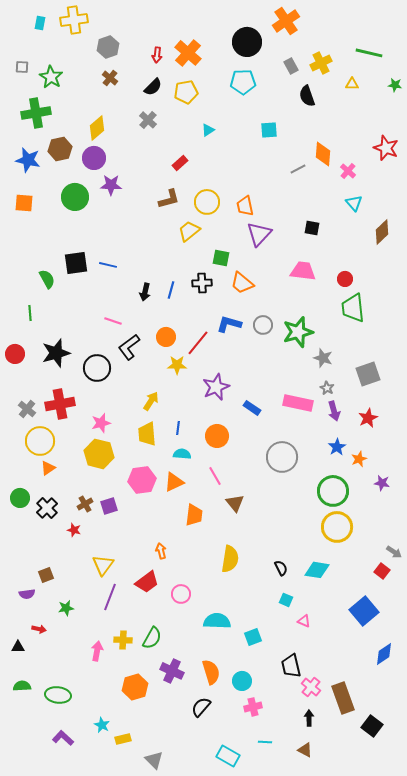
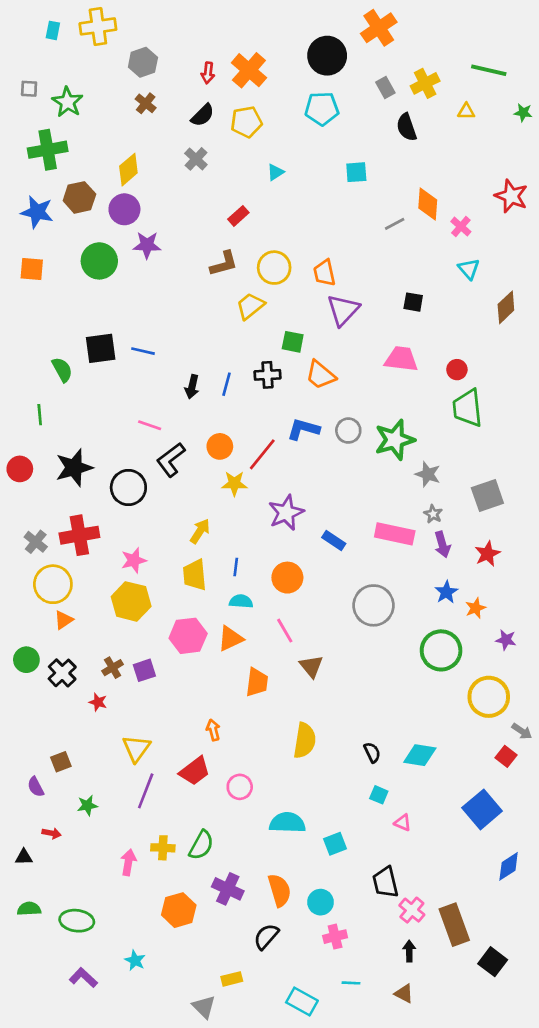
yellow circle: (337, 527) -> (489, 697), moved
purple semicircle: (27, 594) -> (36, 787), turned 70
yellow rectangle: (123, 739) -> (232, 979), moved

